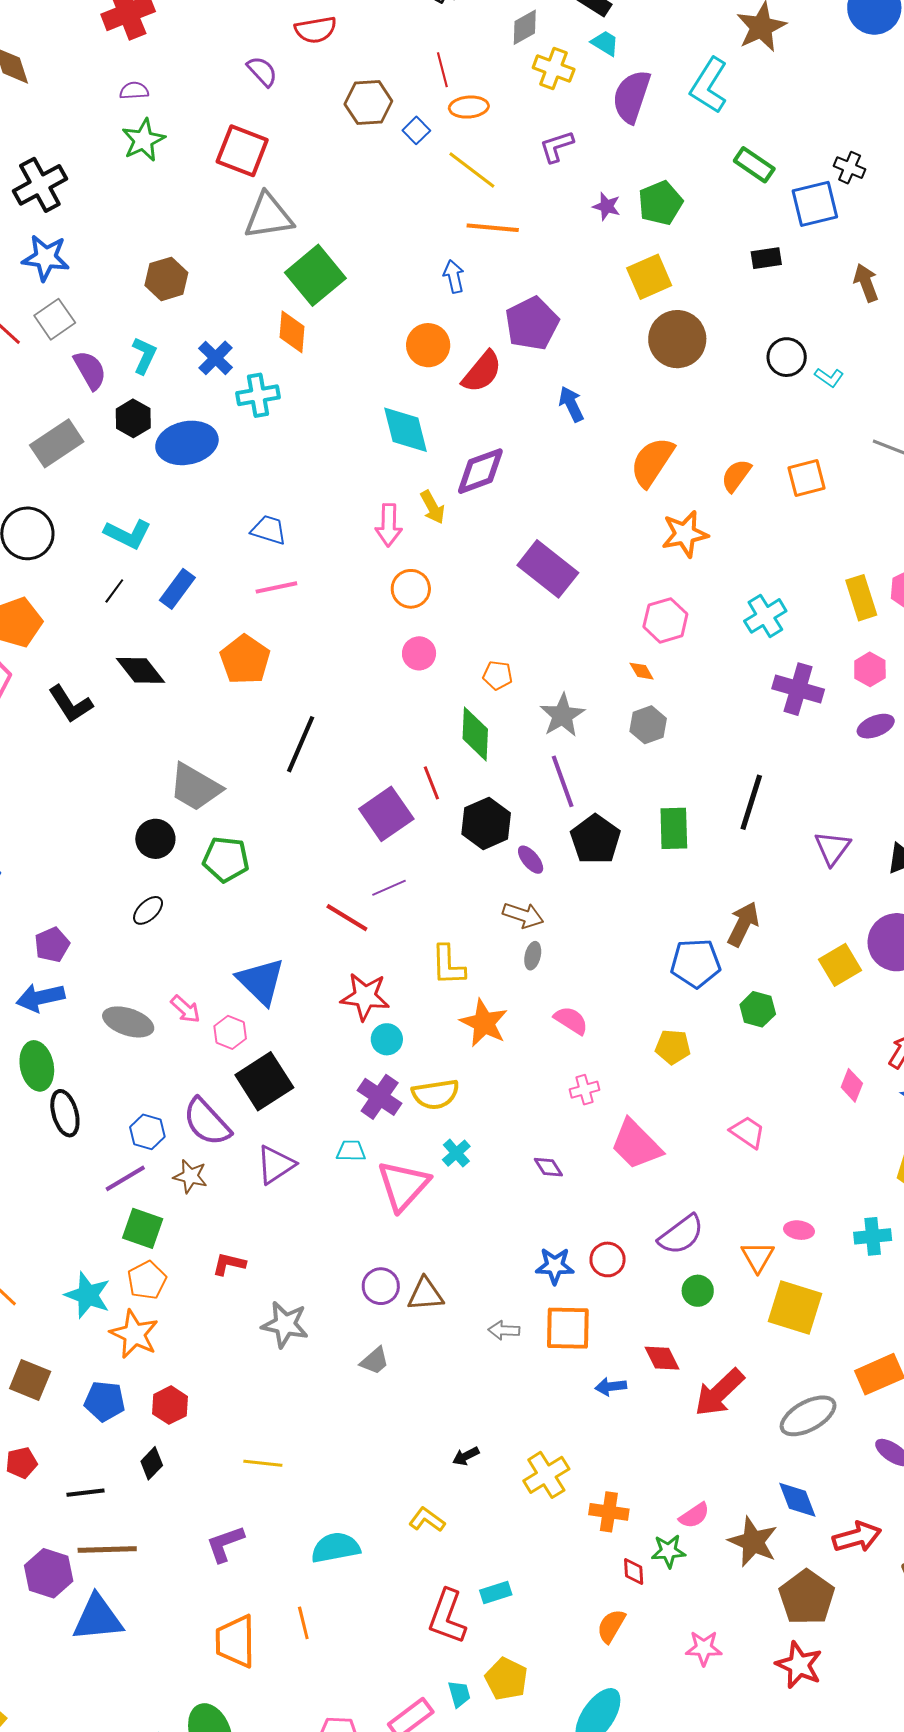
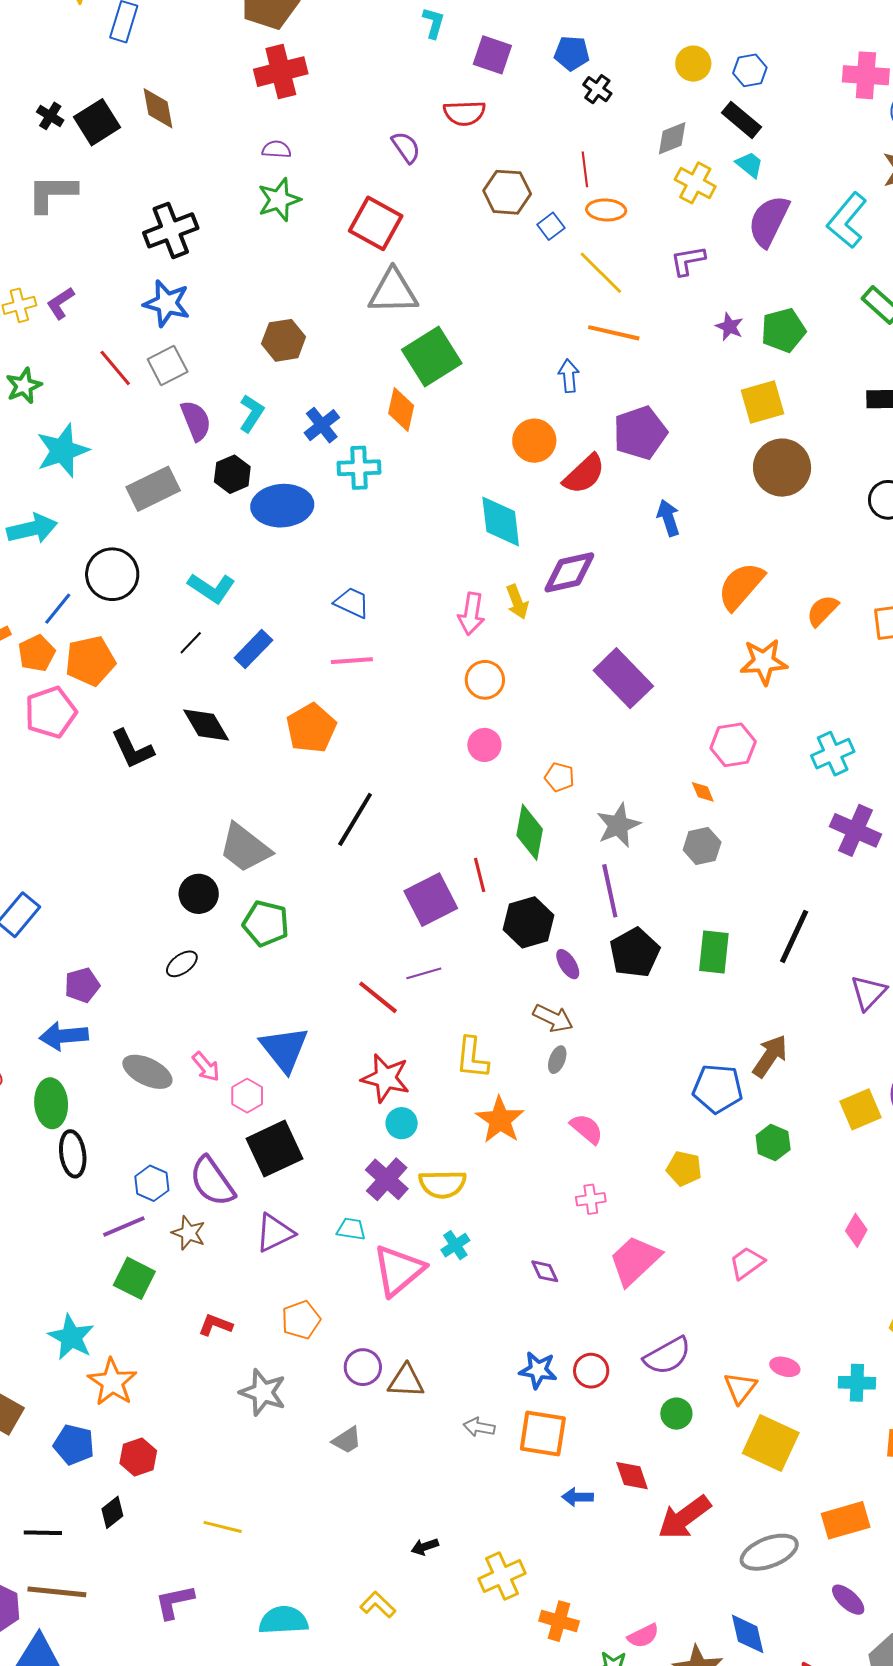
pink trapezoid: (748, 1132) -> (747, 1263), turned -78
pink trapezoid: (636, 1144) -> (635, 1260), turned 84
orange pentagon: (147, 1280) -> (301, 1320), moved

